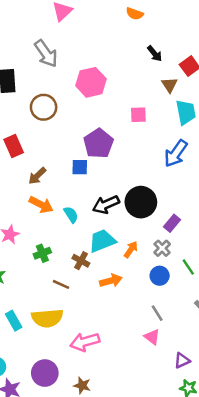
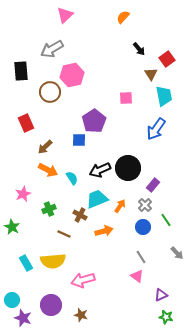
orange semicircle: (135, 14) -> (123, 17), turned 112
gray arrow: (46, 54) -> (52, 49), turned 95
pink hexagon: (91, 82) -> (72, 75), moved

